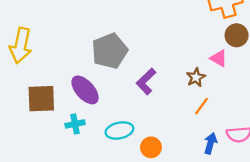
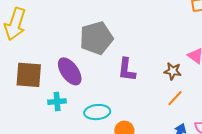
brown star: (196, 77) -> (173, 71), turned 30
purple L-shape: (146, 81) -> (127, 70), turned -45

